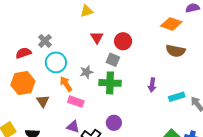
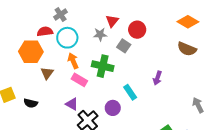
red semicircle: (23, 53) -> (45, 31), moved
gray star: (86, 72) -> (100, 34), moved
green cross: (110, 83) -> (103, 66), moved
cyan rectangle: (177, 97) -> (130, 92), moved, turned 63

